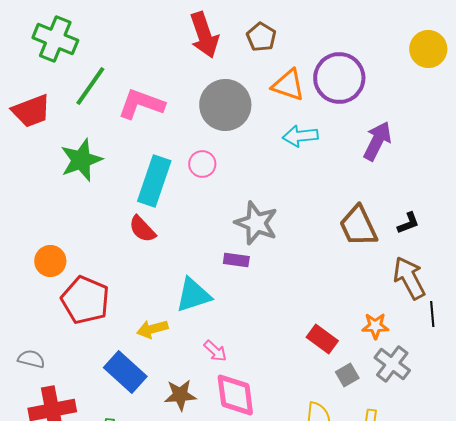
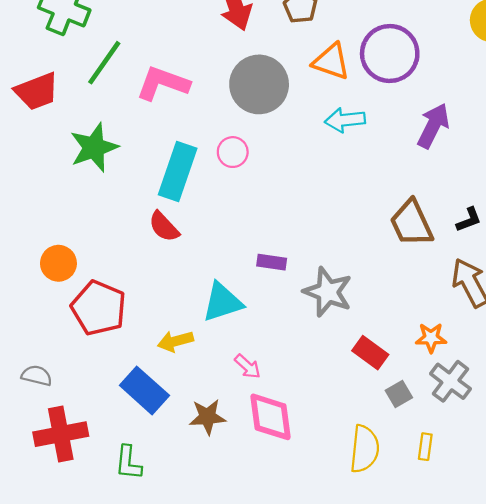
gray star: (256, 223) -> (328, 292), moved

